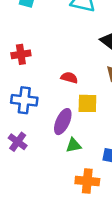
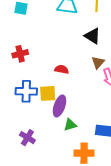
yellow square: (87, 103) -> (48, 93), moved
purple cross: (18, 142) -> (27, 138), moved

